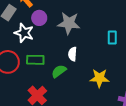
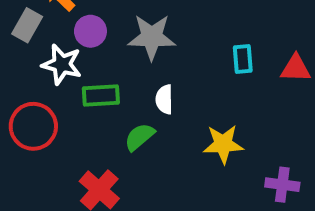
green rectangle: (35, 60) -> (101, 96), moved

